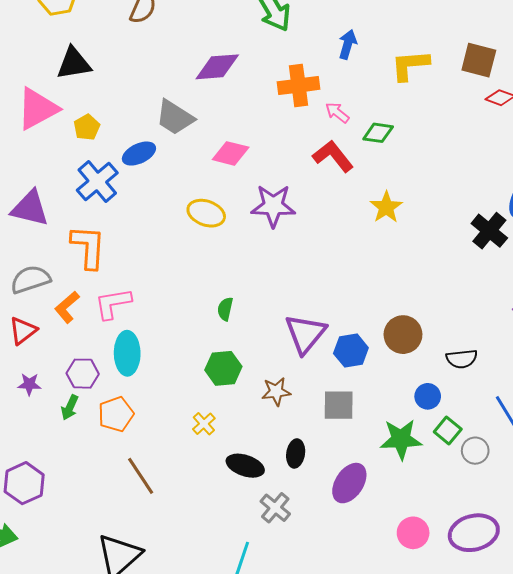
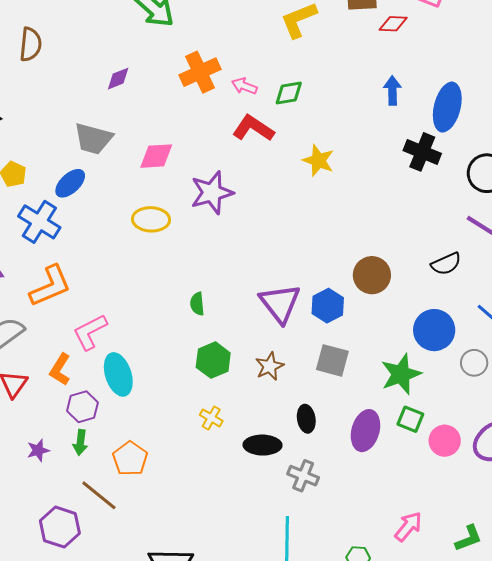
blue arrow: (348, 44) -> (392, 91), moved
purple diamond: (217, 67) -> (118, 79), size x0.6
orange L-shape: (88, 247) -> (50, 286), turned 81
orange L-shape: (67, 307) -> (60, 369), moved
black semicircle: (462, 359) -> (446, 264), moved
purple star: (29, 384) -> (38, 450), moved
blue circle: (428, 396) -> (434, 330), moved, size x1.6
gray square: (339, 405) -> (332, 360), turned 32
orange pentagon: (116, 414) -> (130, 459), moved
green square: (448, 431) -> (410, 419), moved
brown line: (141, 476) -> (99, 495), moved
pink circle: (413, 533) -> (445, 441), moved

